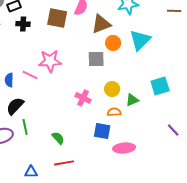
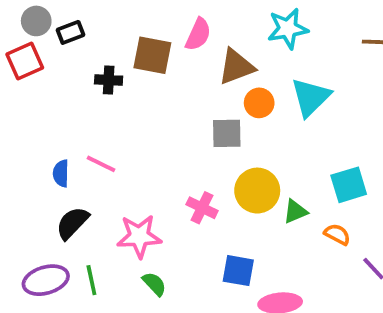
black cross: (23, 24) -> (109, 80), moved
pink star: (50, 61) -> (139, 236), moved
yellow circle: (112, 89) -> (257, 191), size x1.5
orange semicircle: (114, 112) -> (337, 234), moved, turned 32
green line: (25, 127) -> (91, 280), moved

